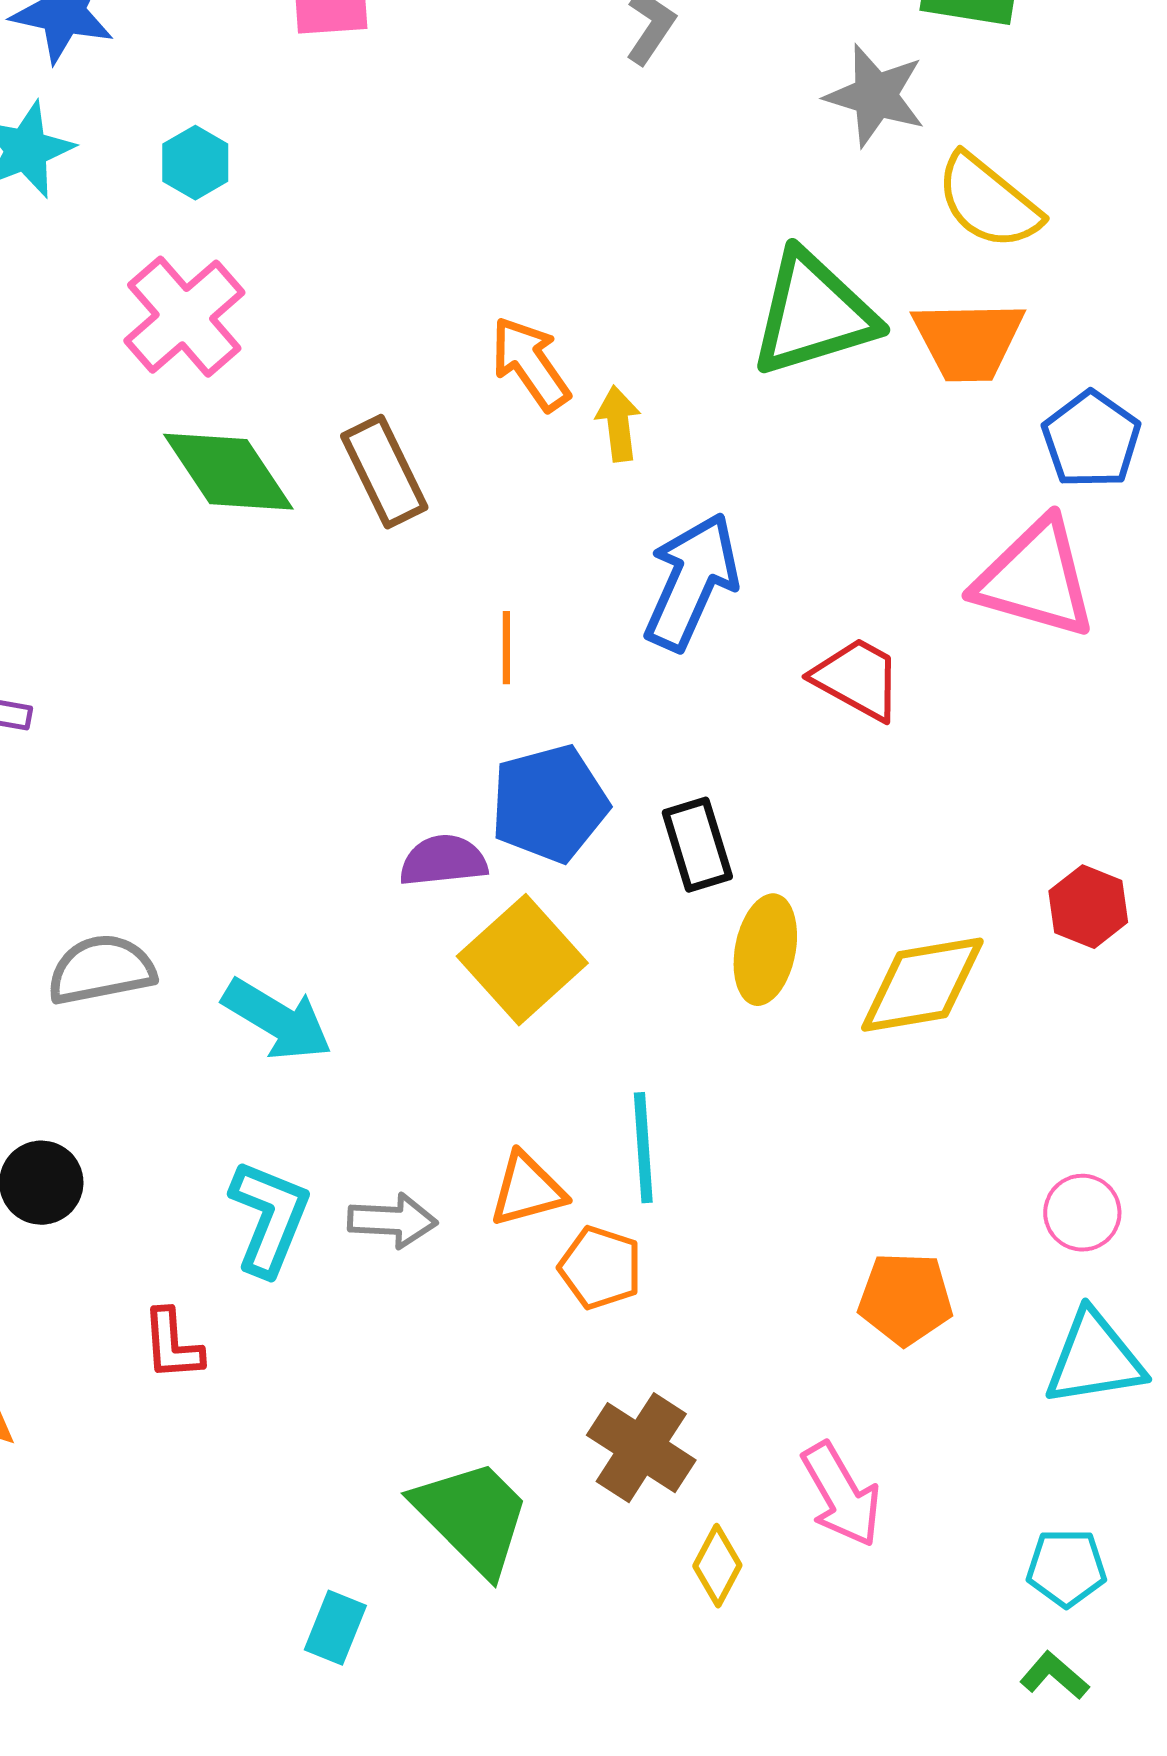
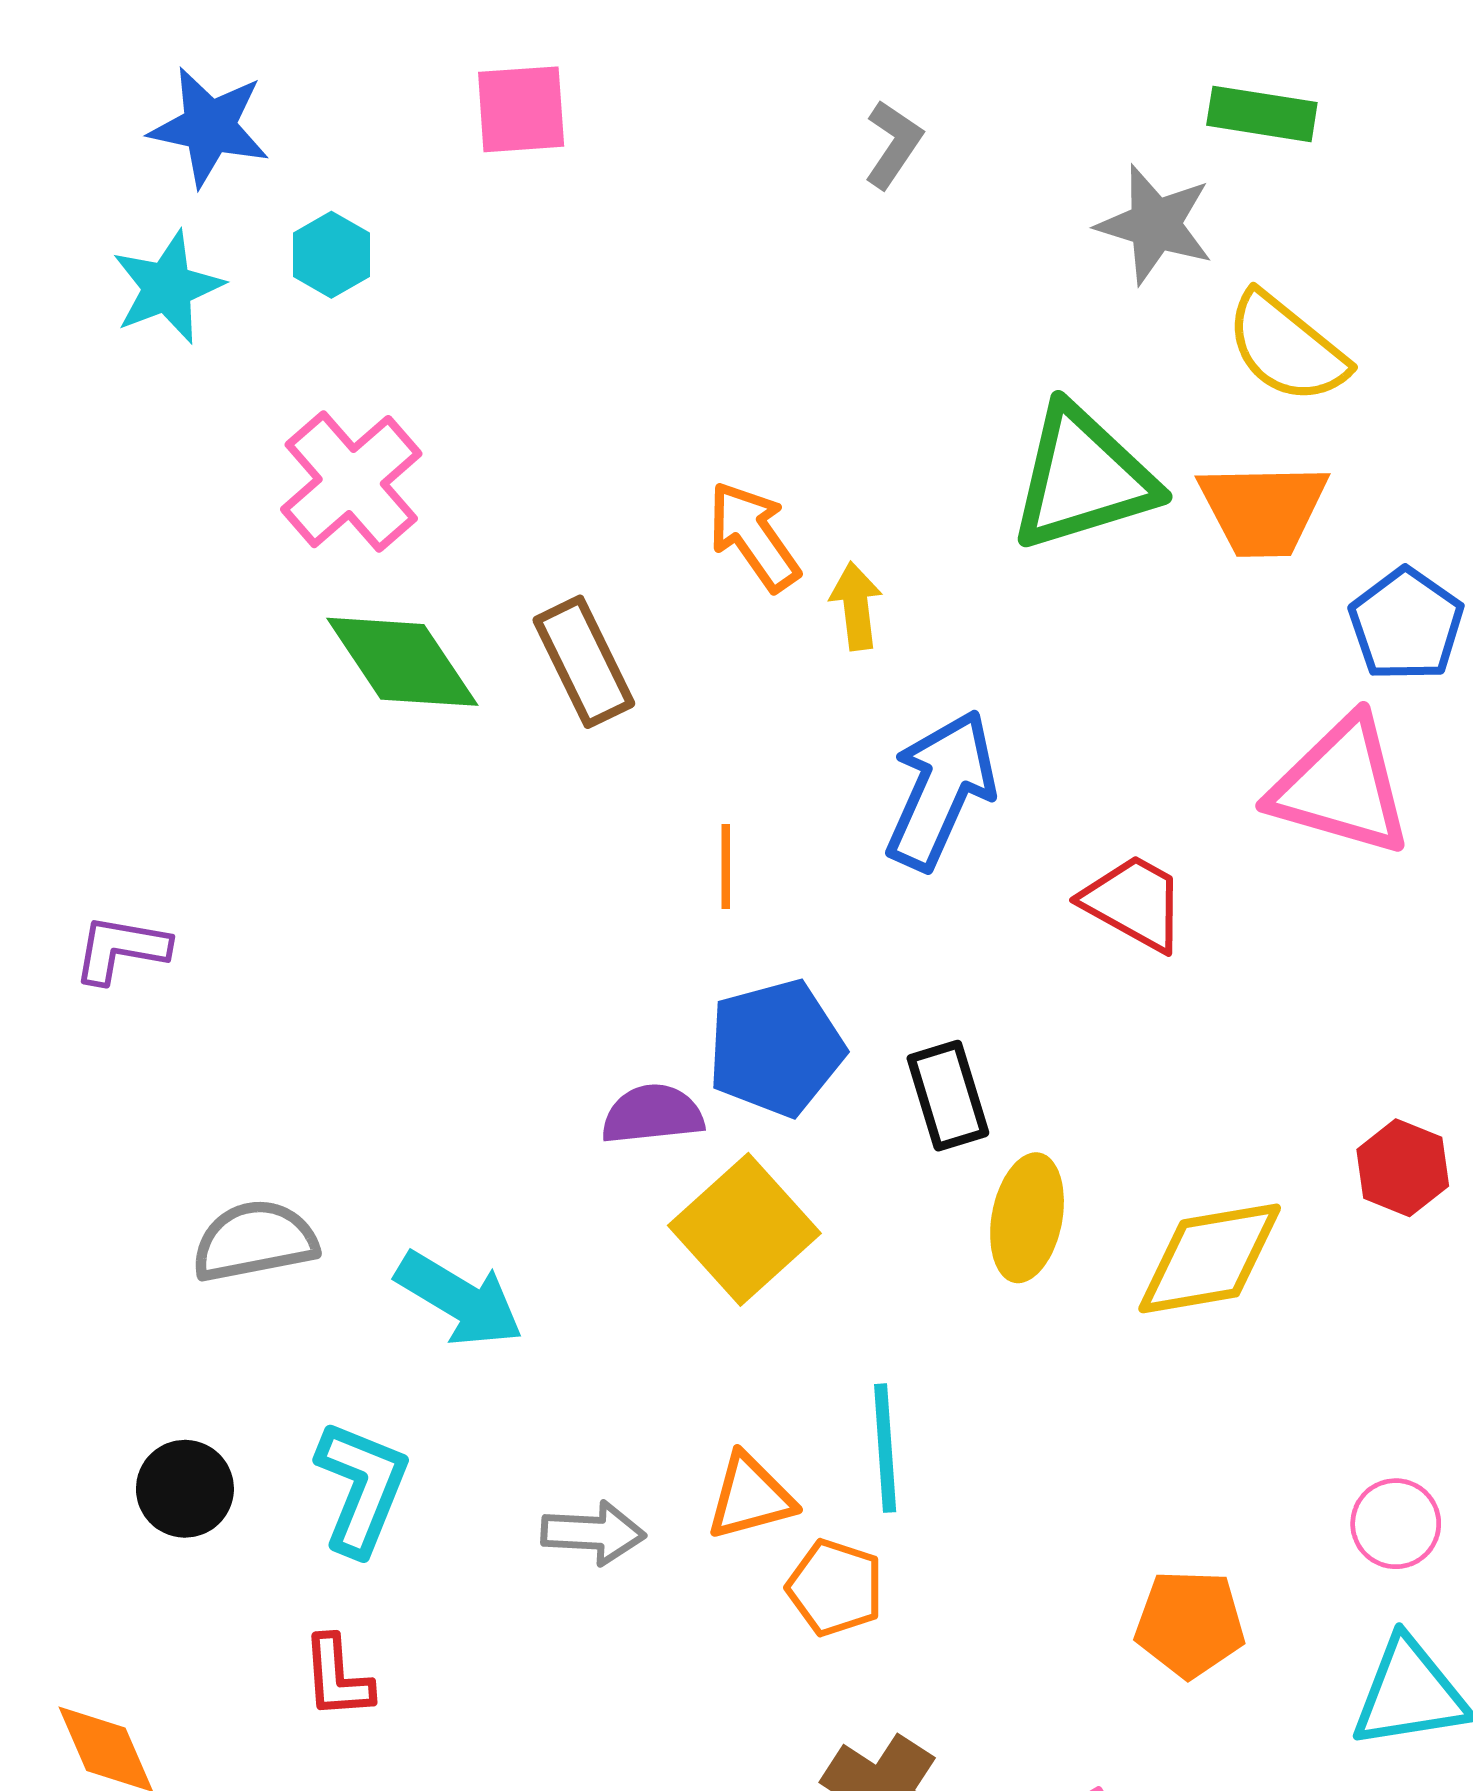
cyan hexagon: (195, 163) -> (331, 255), moved
cyan L-shape: (269, 1218) -> (362, 1488), moved

